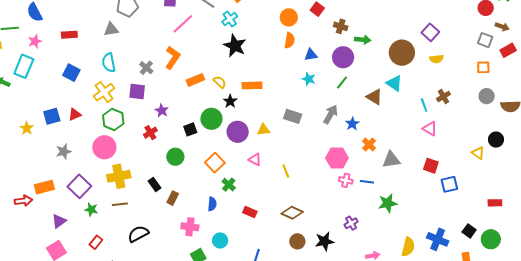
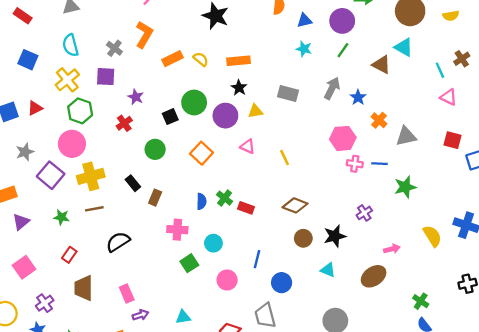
red rectangle: (69, 35) -> (23, 16), turned 42
black star: (230, 101) -> (239, 88), moved
green cross: (229, 185) -> (225, 198), moved
purple square: (79, 186) -> (51, 175), moved
purple triangle: (59, 221) -> (21, 222), moved
yellow semicircle: (408, 247) -> (432, 236), turned -42

